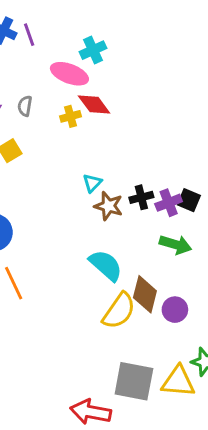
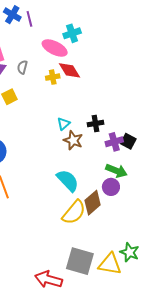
black cross: (141, 197) -> (96, 123), moved
brown diamond: (145, 294) -> (93, 203), turned 30
purple circle: (175, 310) -> (111, 187), moved

